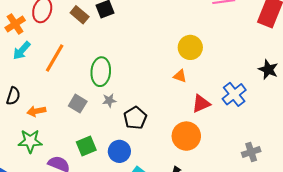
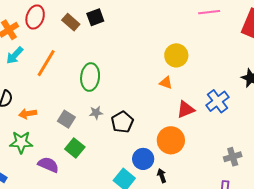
gray star: (109, 100) -> (96, 113), moved
gray square: (78, 104) -> (66, 119), moved
green square: (86, 146) -> (75, 148), turned -30
blue circle: (119, 151) -> (143, 159), moved

